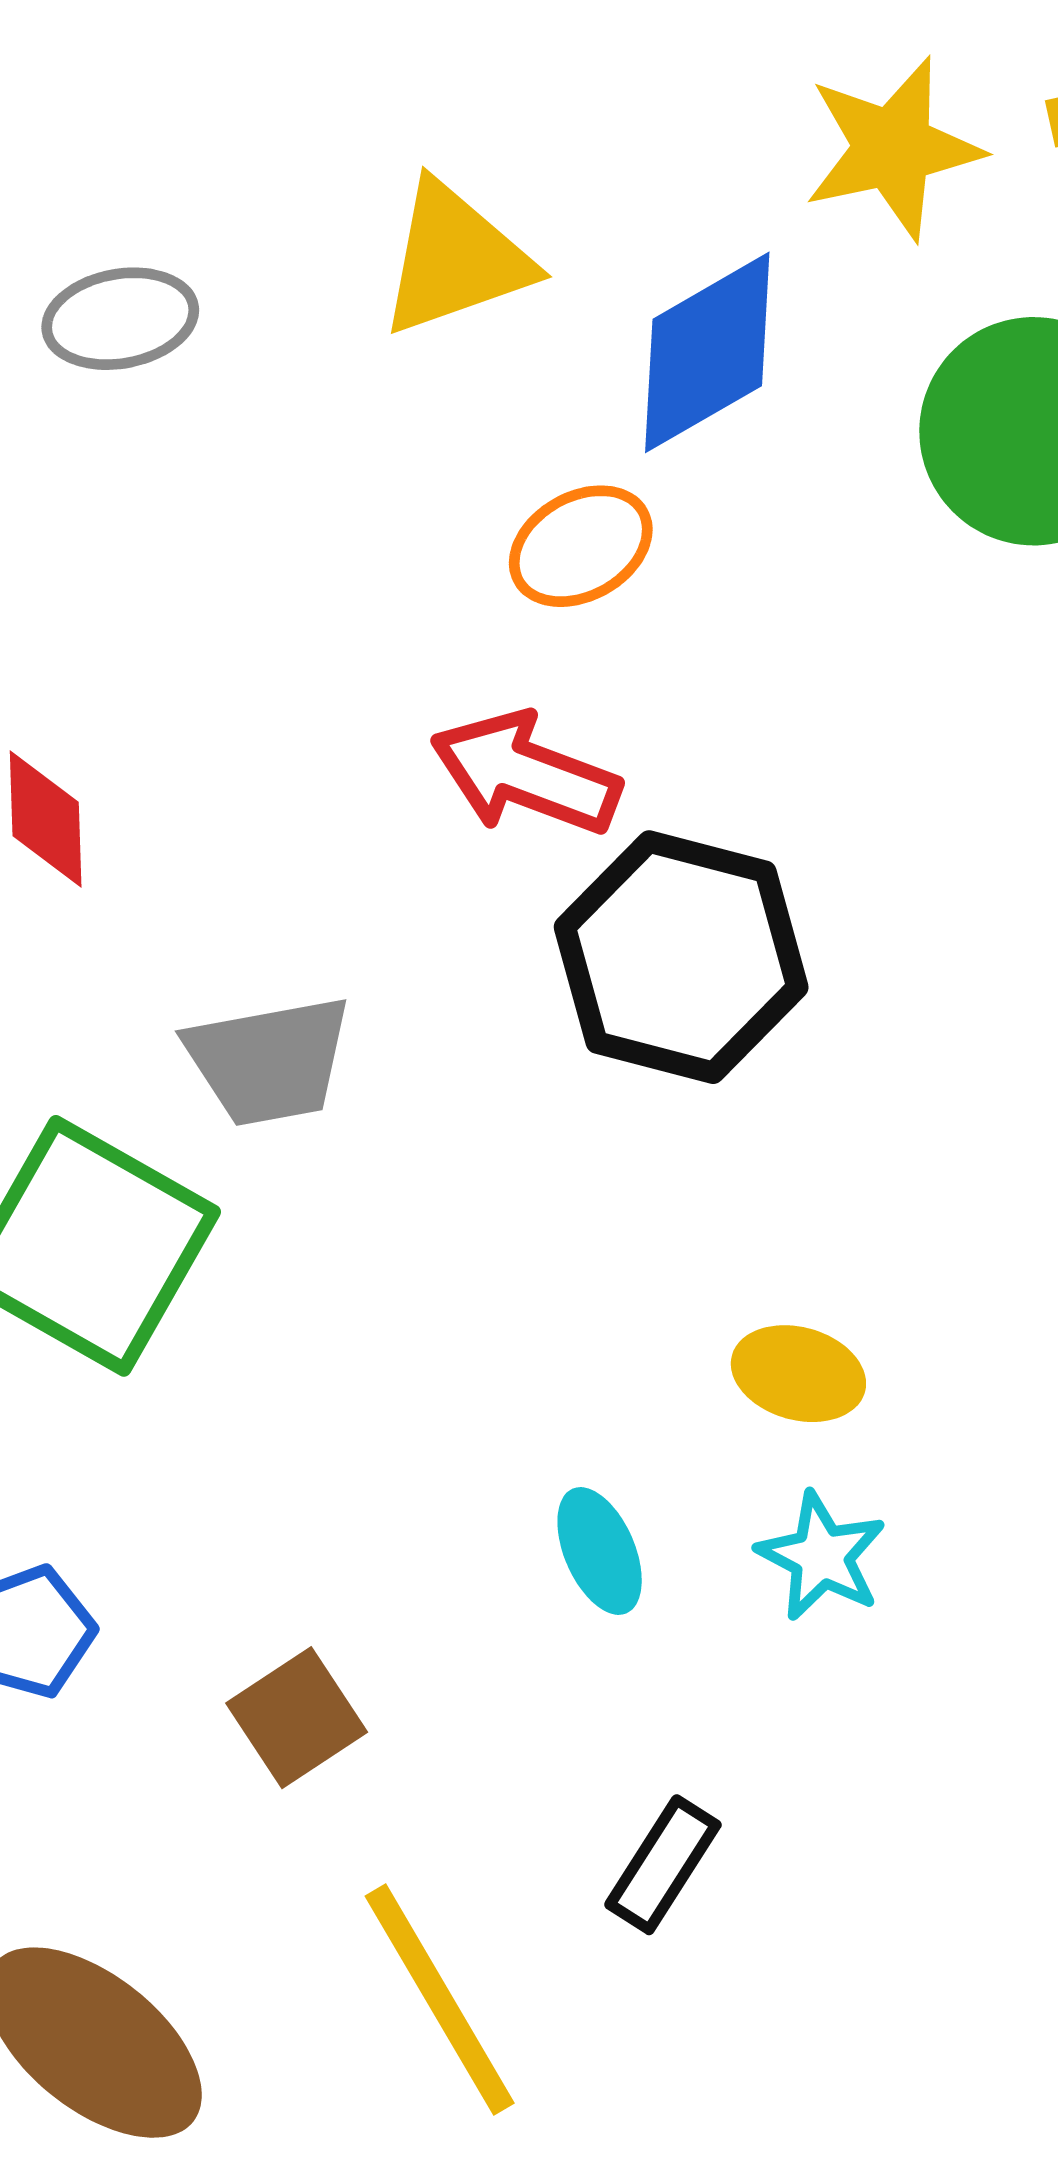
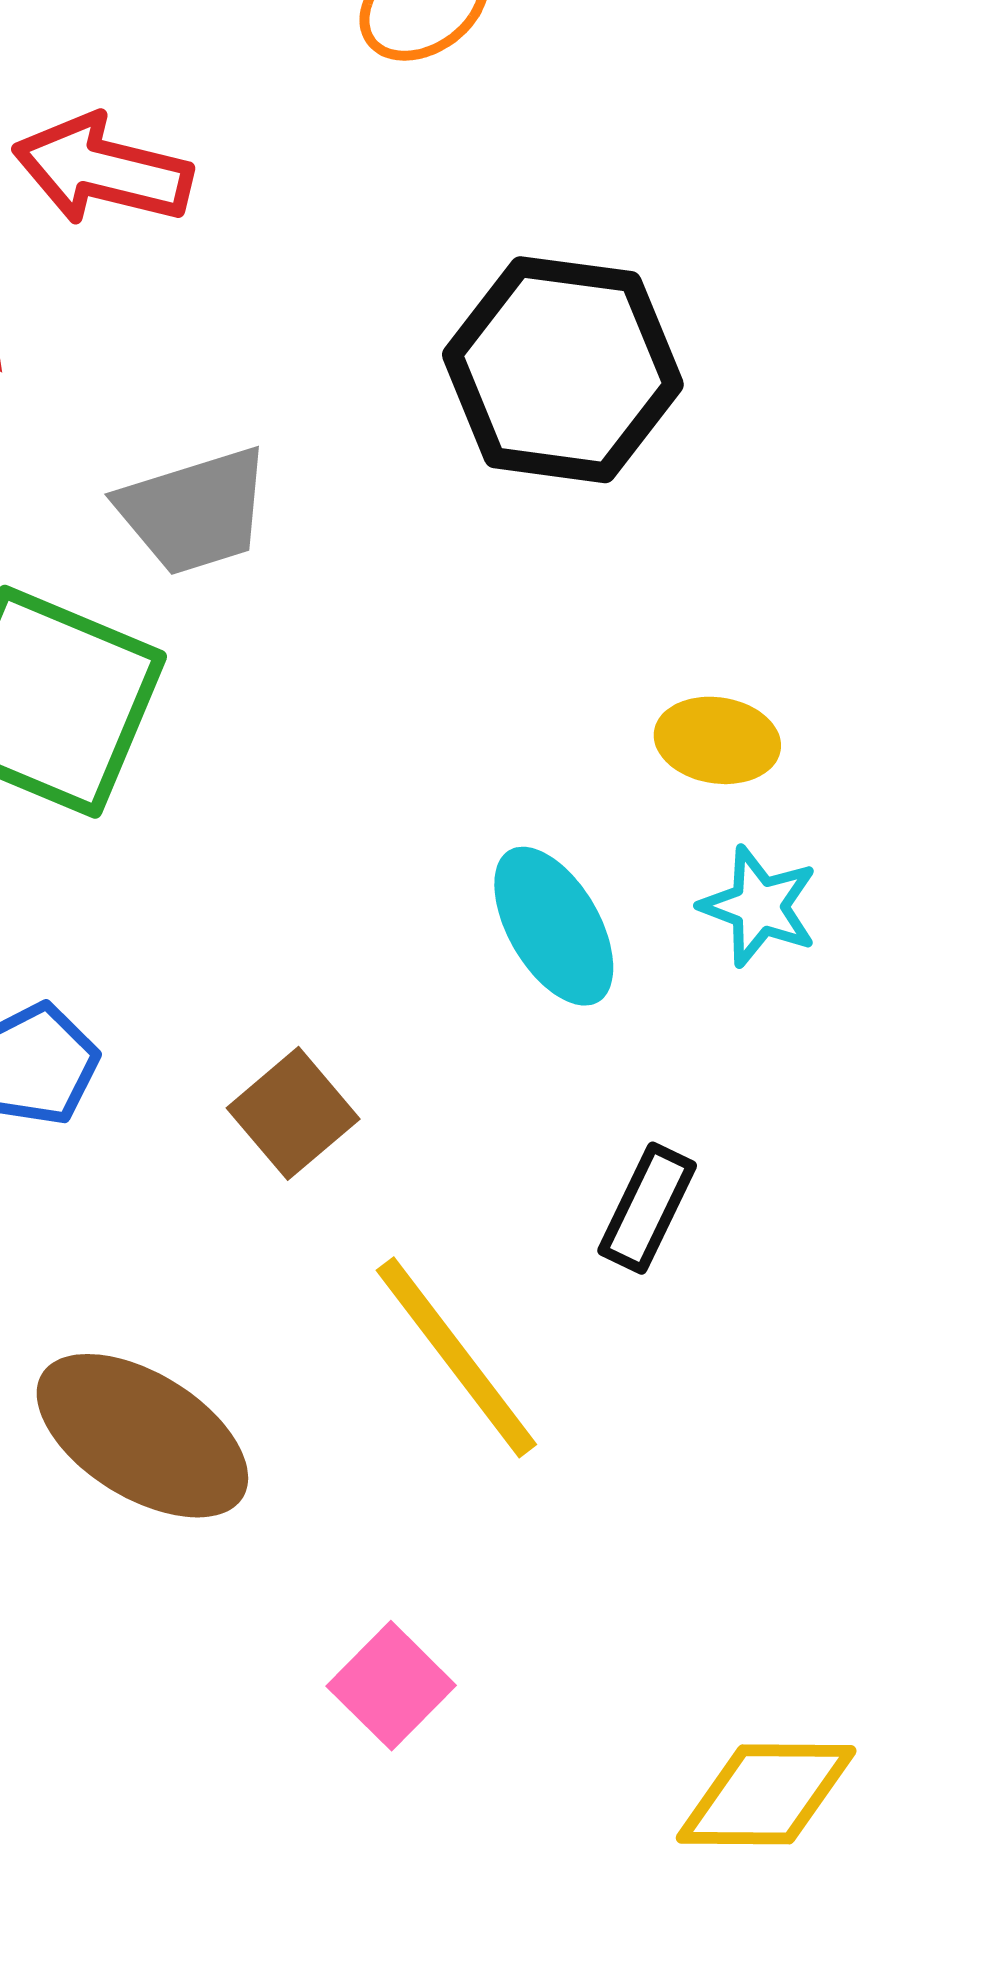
red arrow: (525, 774) -> (103, 170), moved
cyan ellipse: (600, 1551) -> (554, 926), size x1.4

